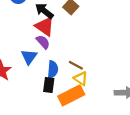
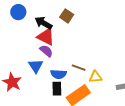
blue semicircle: (53, 69) -> (58, 74), turned 98
yellow triangle: (81, 78) -> (95, 77), moved, turned -32

